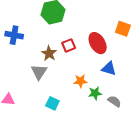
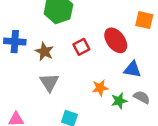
brown star: (49, 53) -> (44, 52), moved
gray semicircle: (114, 101) -> (142, 97), moved

